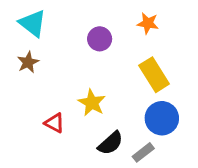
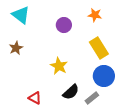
brown star: (28, 62) -> (16, 48), moved
red triangle: (54, 123) -> (35, 98), moved

